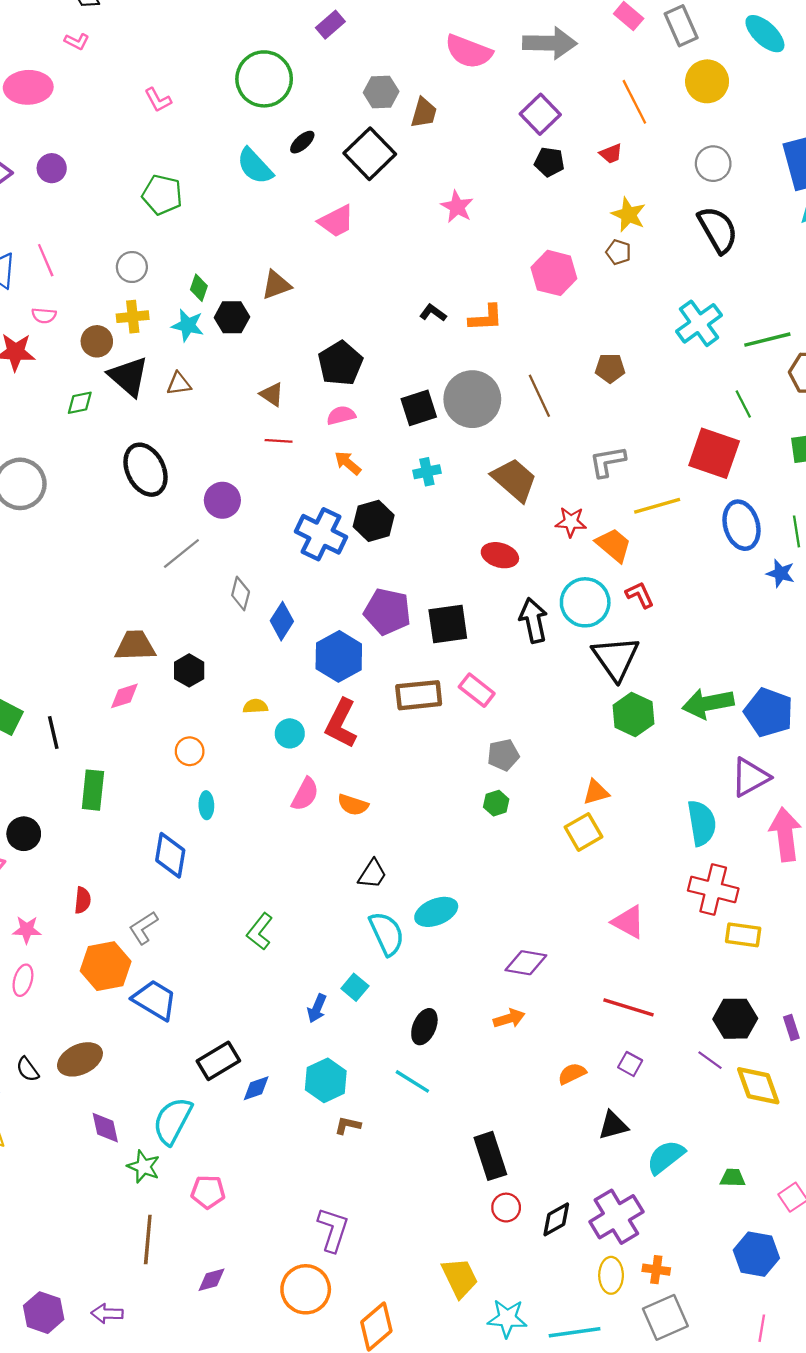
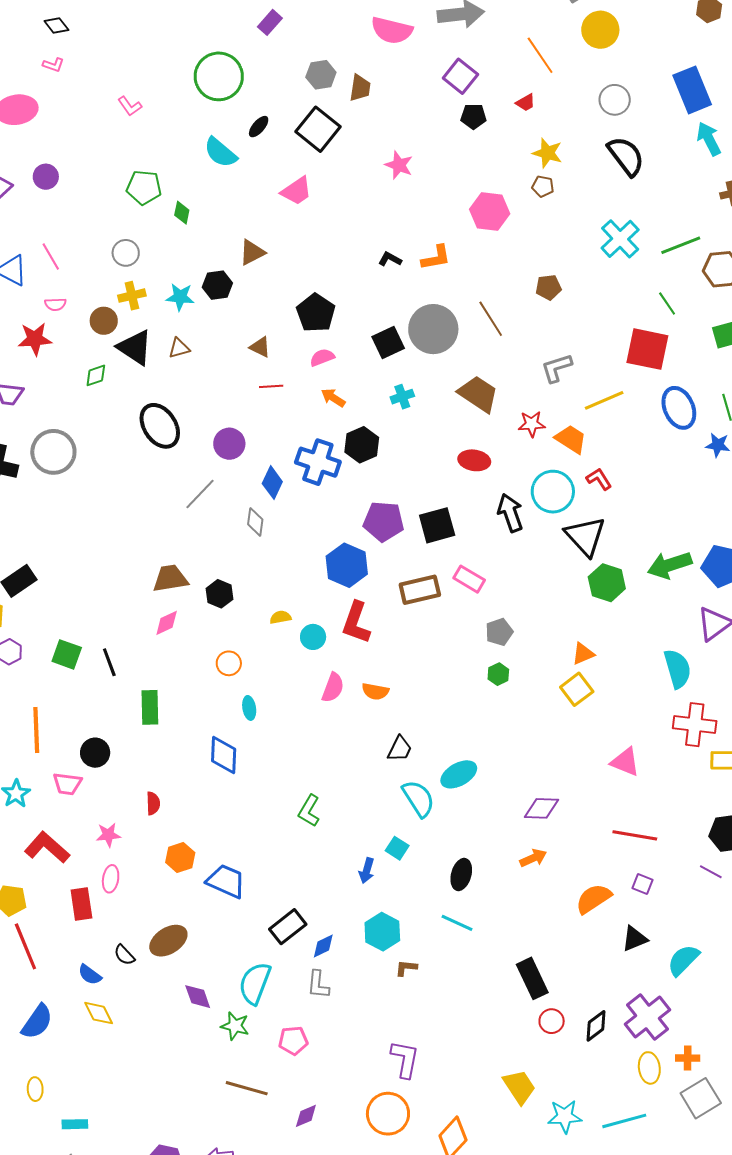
green diamond: (199, 288) -> (182, 213), moved
blue diamond: (282, 621) -> (272, 483), moved
gray L-shape: (143, 928) -> (318, 985), moved, turned -44
orange hexagon: (106, 966) -> (180, 858), size x0.7
orange semicircle: (572, 1074) -> (593, 899), size x1.5
brown line: (148, 1240) -> (247, 1088), turned -72

